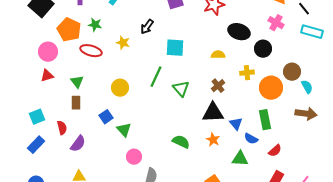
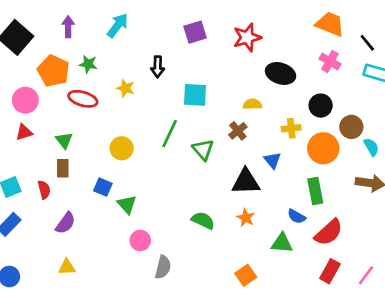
black arrow: (147, 27) -> (158, 67), turned -35
black circle: (263, 49) -> (321, 106), moved
brown cross: (218, 86) -> (238, 131), moved
blue square: (106, 117) -> (103, 187), turned -32
blue triangle: (236, 124) -> (273, 160), moved
red semicircle: (62, 128) -> (44, 190), moved
red semicircle: (275, 151) -> (329, 232), size x1.6

